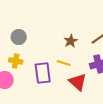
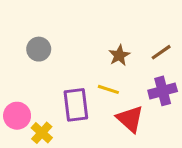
yellow cross: (16, 61) -> (42, 133), moved, turned 32

